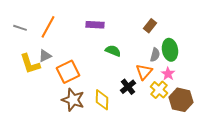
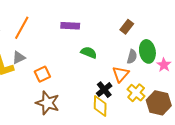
orange square: (68, 72) -> (42, 74), size x0.7
pink star: (168, 74) -> (164, 65), moved
yellow diamond: (102, 100) -> (100, 106), moved

